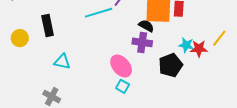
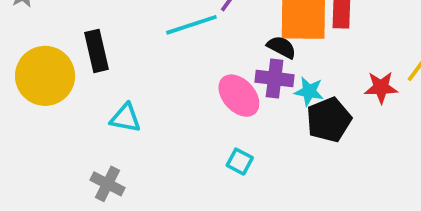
yellow circle: (20, 38) -> (45, 76), size x1.8
cyan star: (186, 45) -> (309, 91), moved
pink ellipse: (121, 66) -> (239, 96), moved

